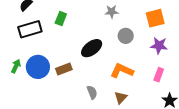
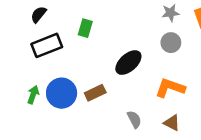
gray star: (112, 12) -> (170, 13), moved
brown triangle: (121, 98) -> (172, 123), turned -40

